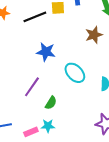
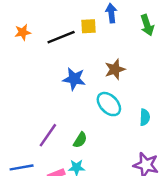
brown star: (94, 35) -> (115, 69), moved
purple line: (32, 87) -> (48, 135), moved

